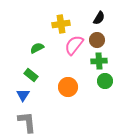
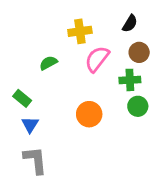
brown circle: (97, 40) -> (139, 52), moved
green rectangle: (31, 75) -> (22, 98), moved

